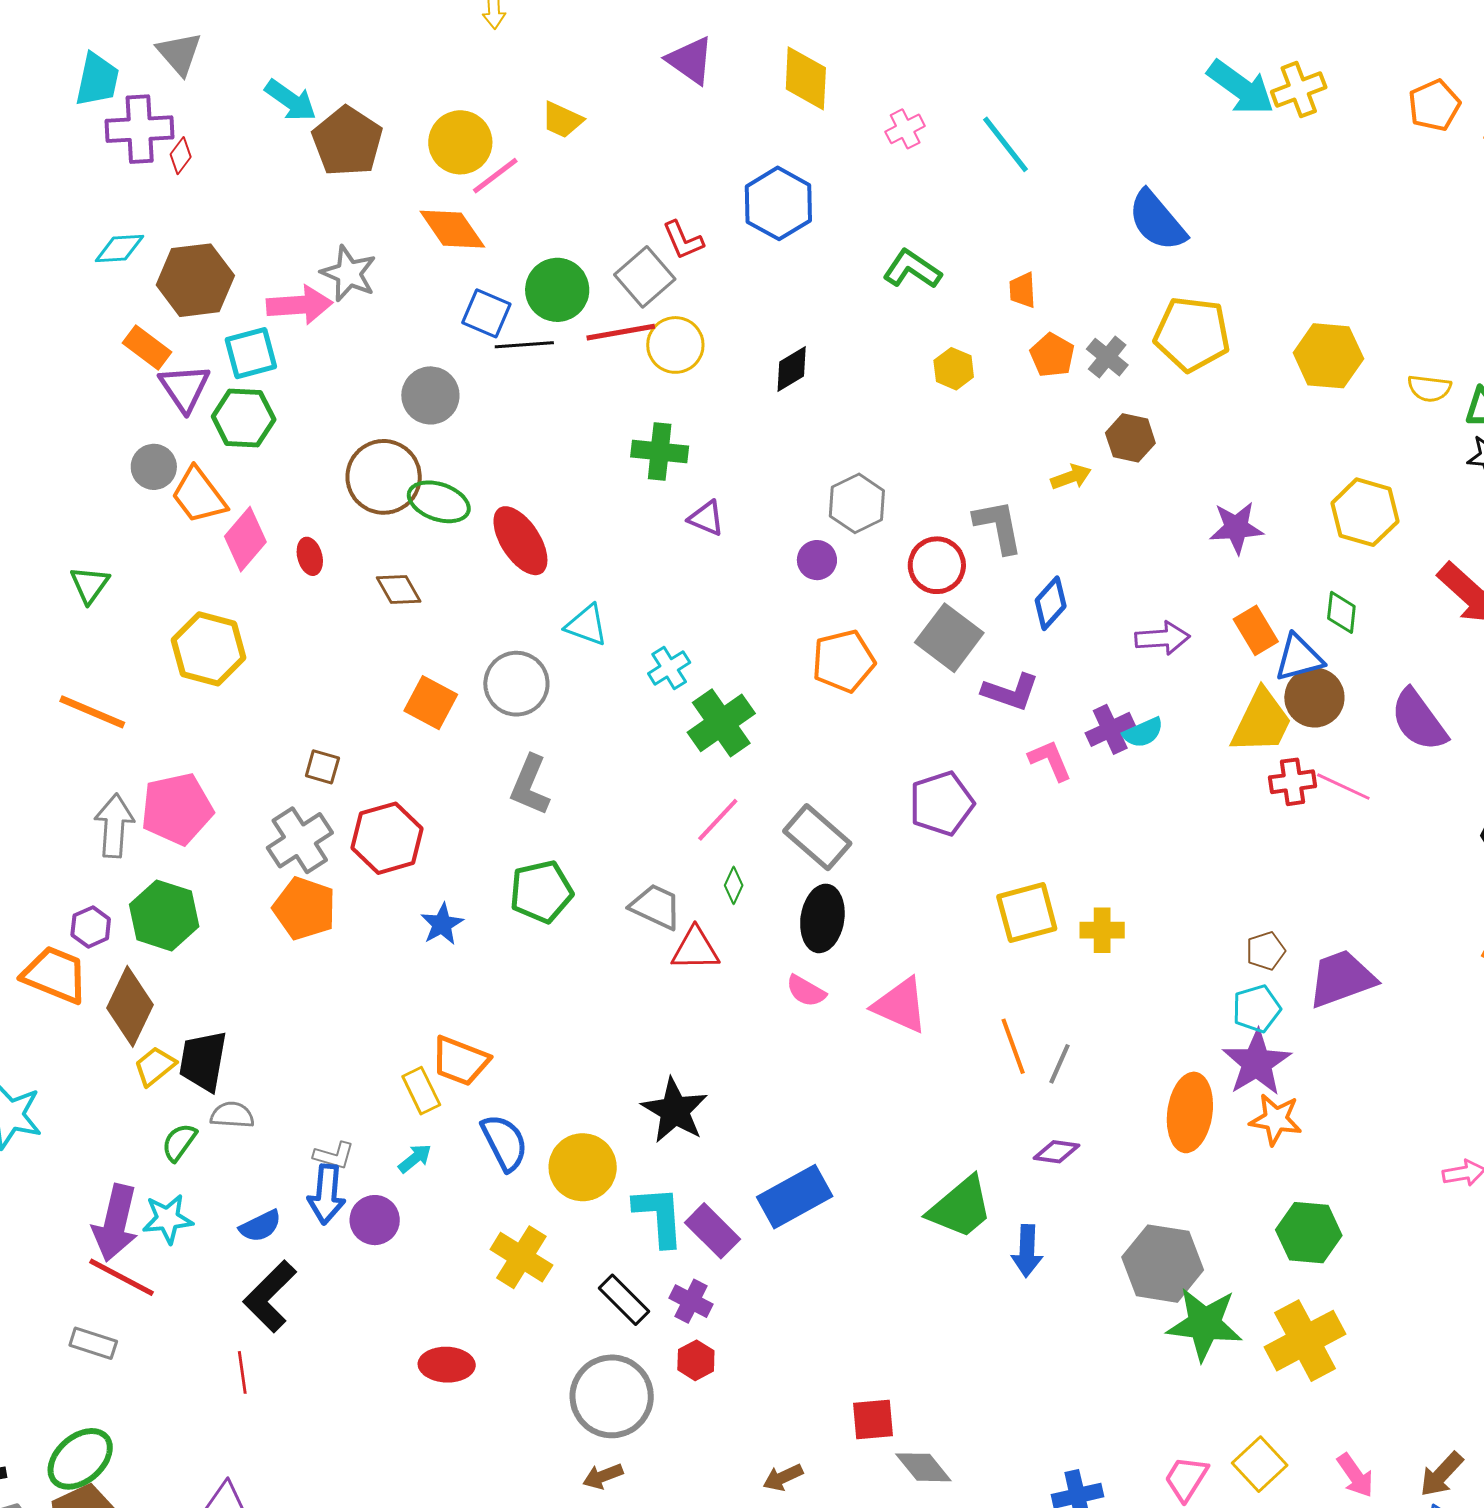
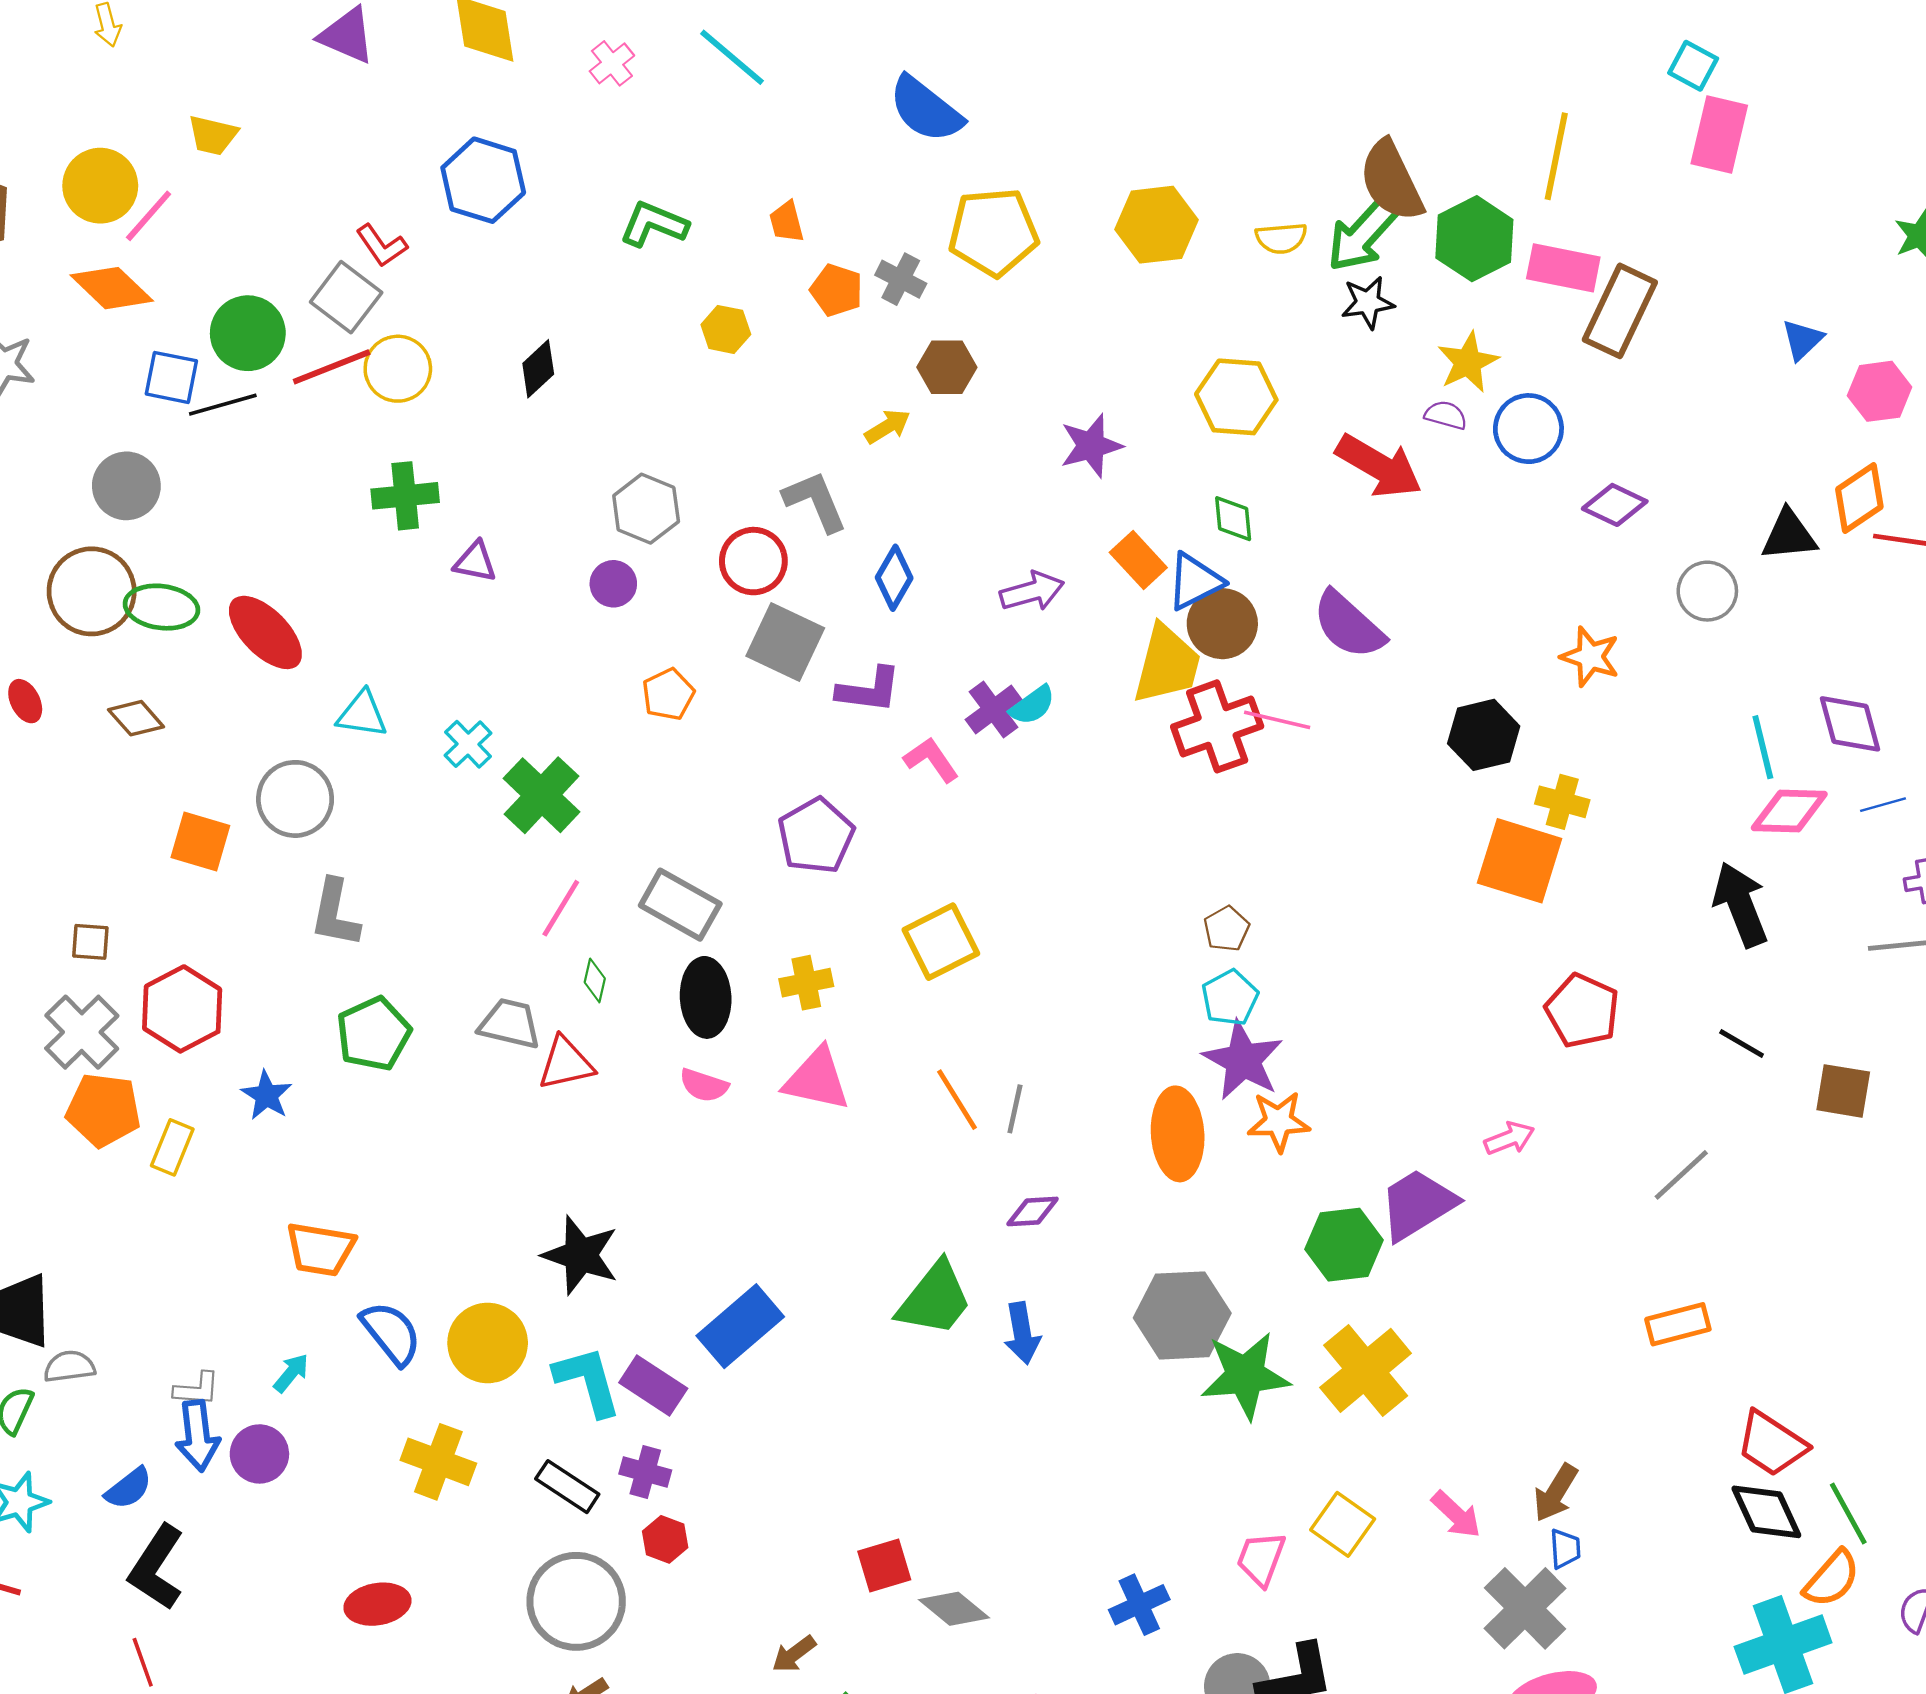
orange pentagon: (843, 661) -> (668, 694), size x0.7
red cross: (1293, 782) -> (1217, 726), size x1.6
yellow cross: (1102, 930) -> (806, 983), moved
purple trapezoid: (1342, 979) -> (1418, 1204), moved
yellow rectangle: (421, 1091) -> (172, 1147), moved, turned 60

